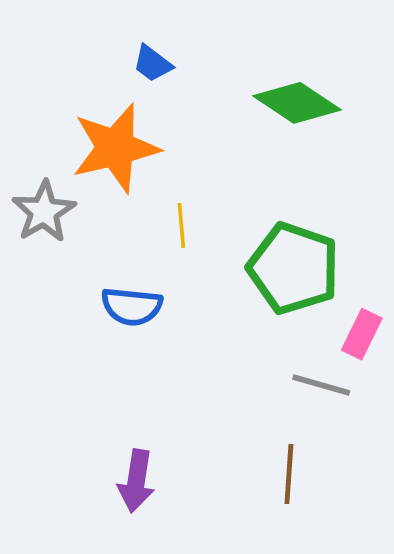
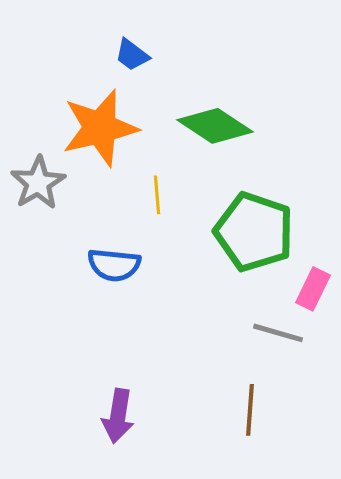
green diamond: (297, 103) -> (215, 126), moved

